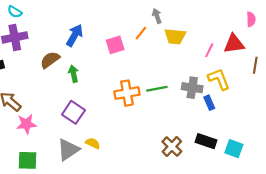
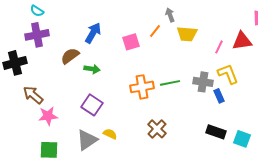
green arrow: (73, 74) -> (92, 69), turned 112
brown cross: (172, 146) -> (157, 129), moved

